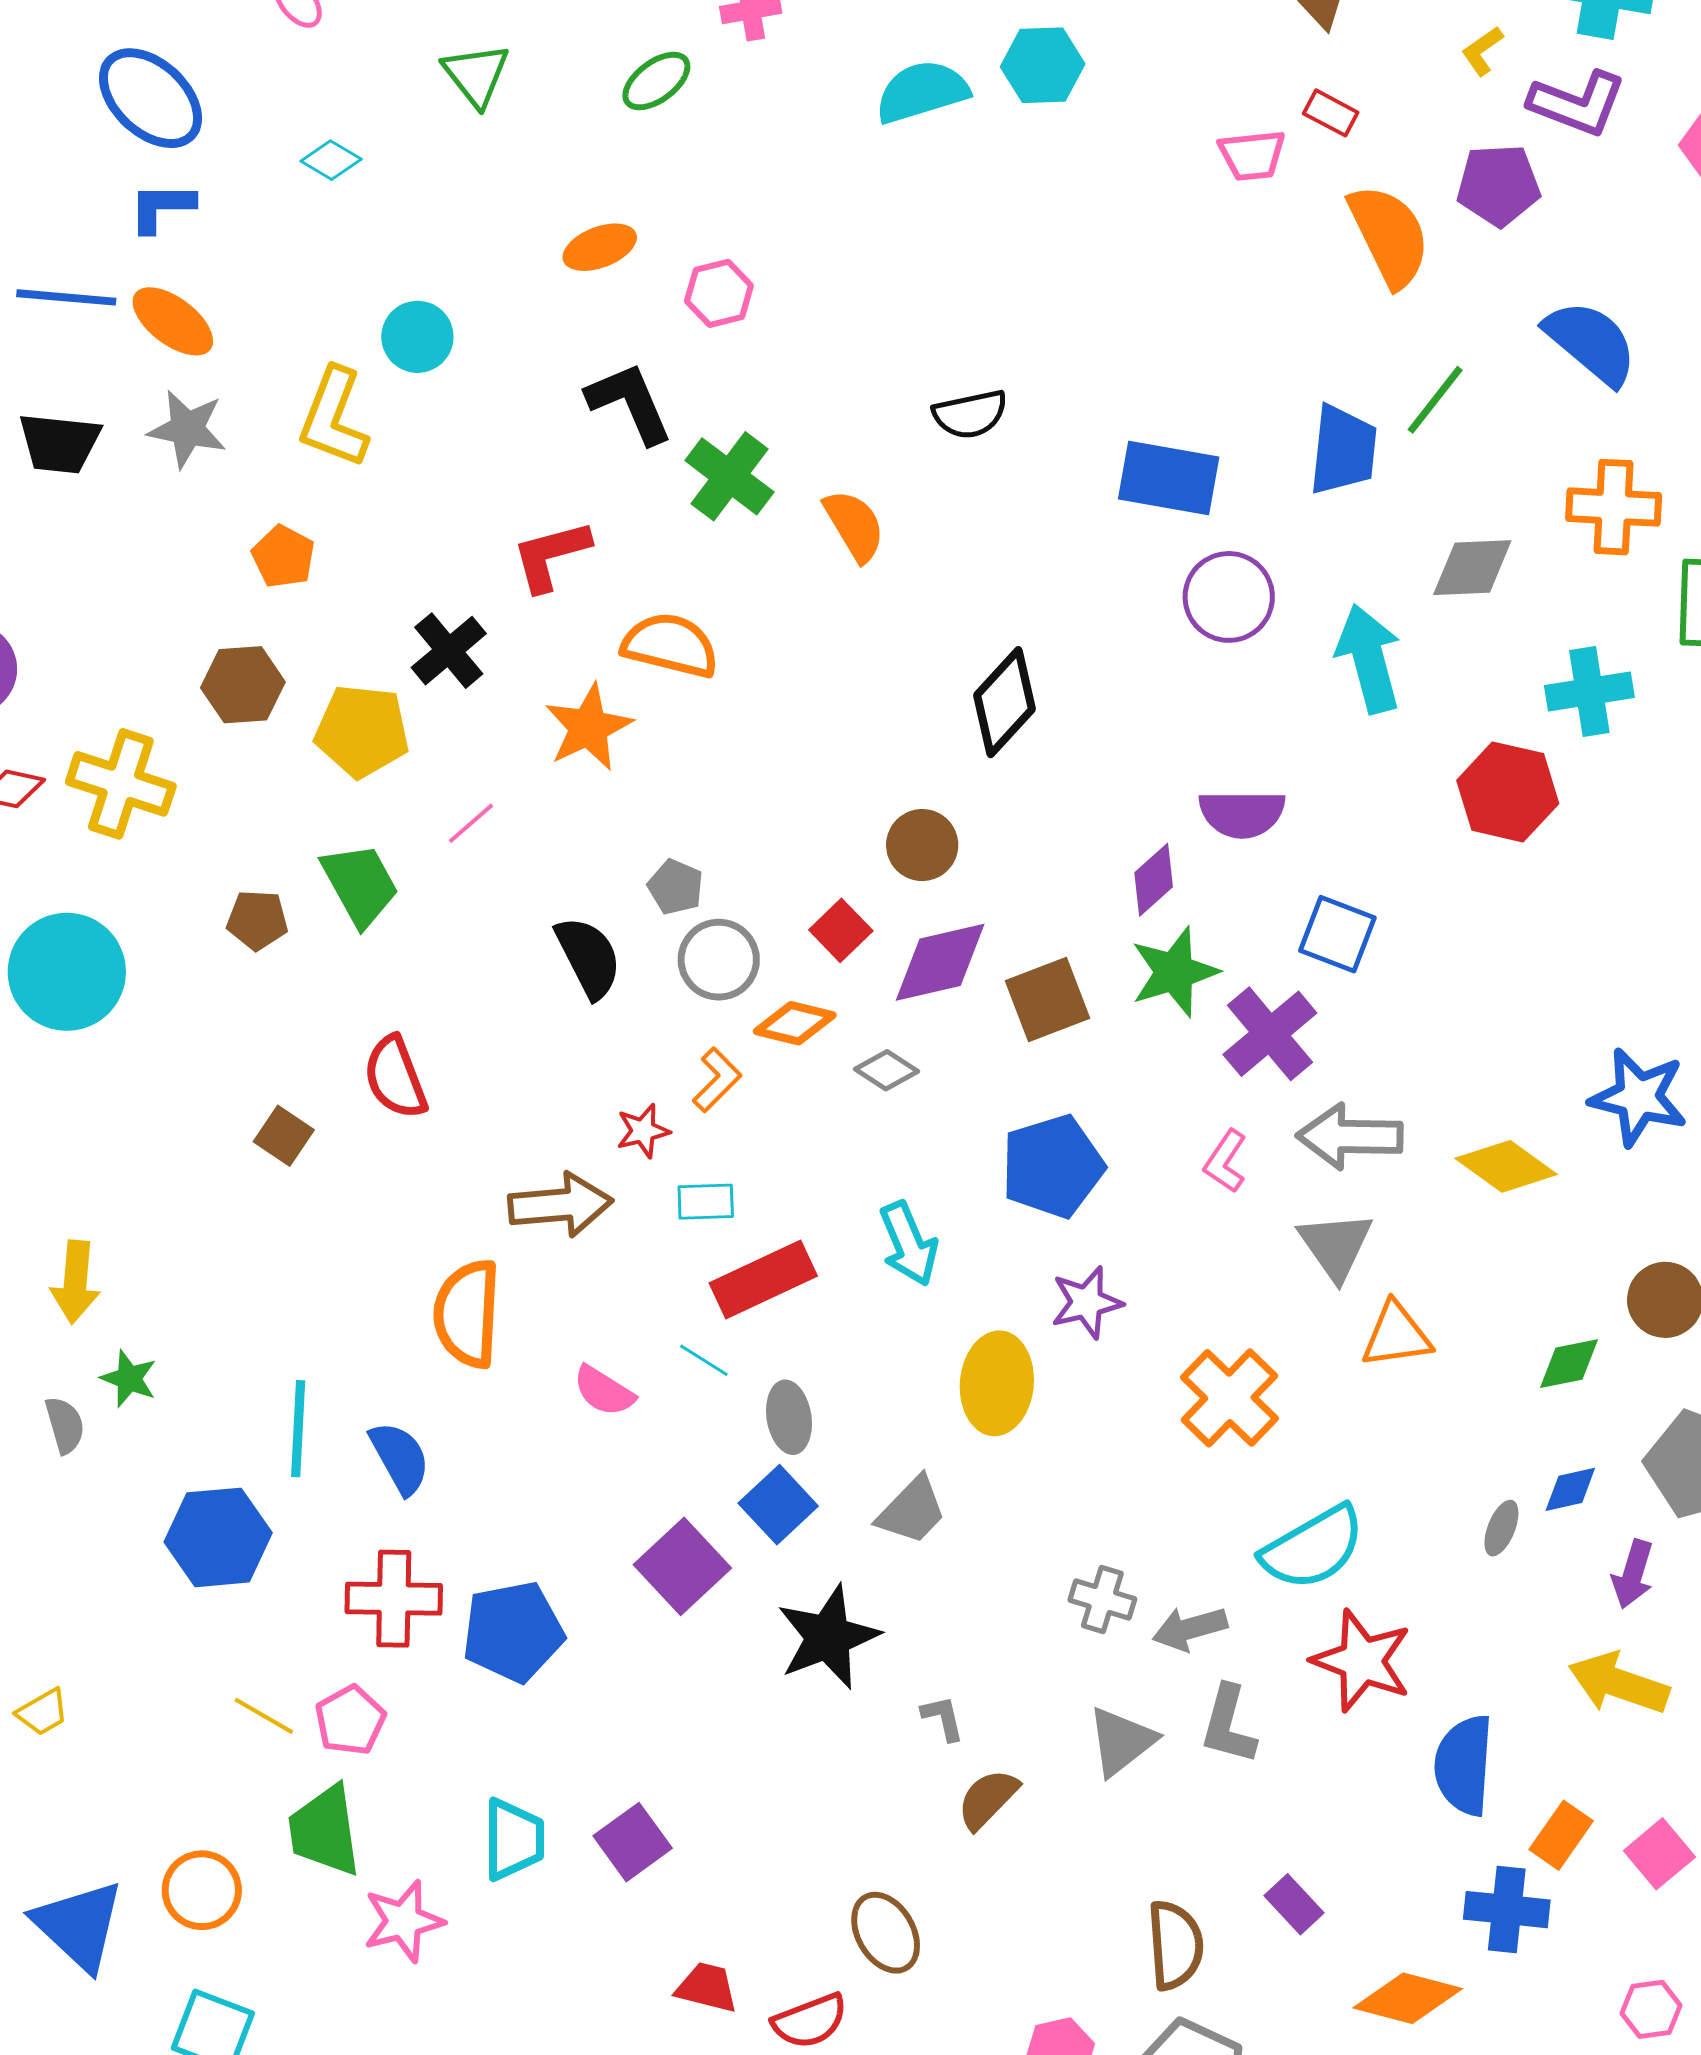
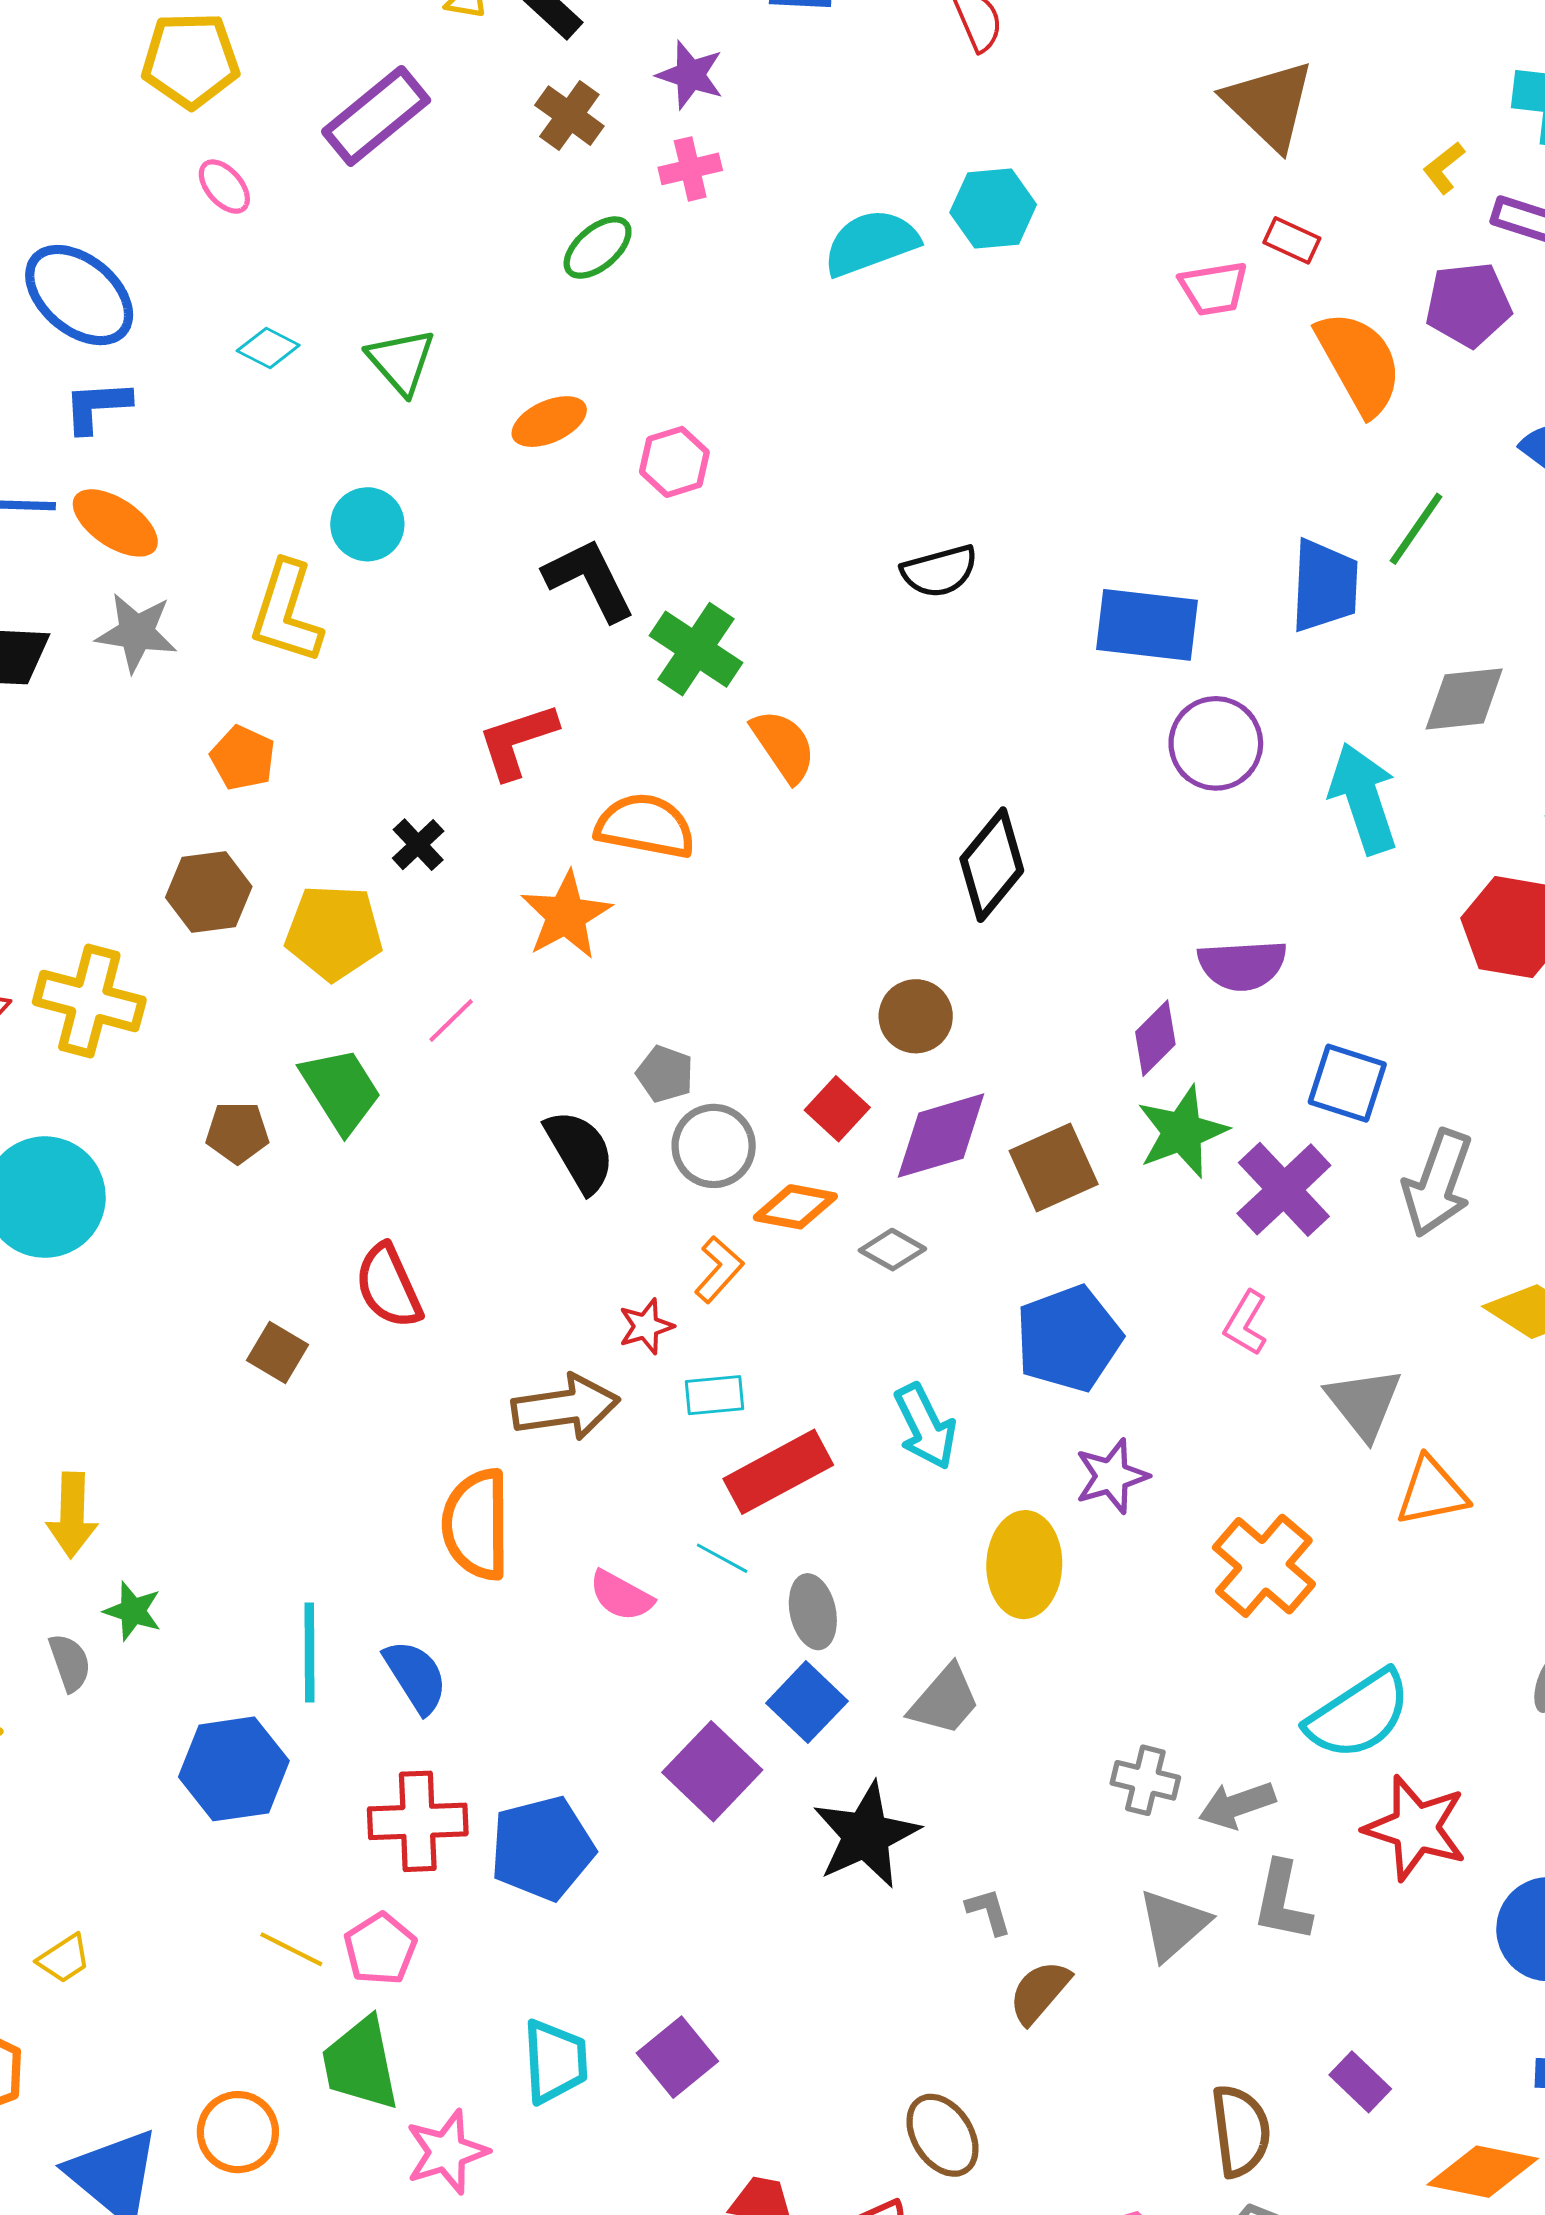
green triangle: (476, 75) -> (401, 361), moved
orange semicircle: (854, 525) -> (784, 746), moved
black cross: (449, 651) -> (418, 845), size x0.7
gray arrow: (1350, 1137) -> (1438, 1183), moved, turned -68

